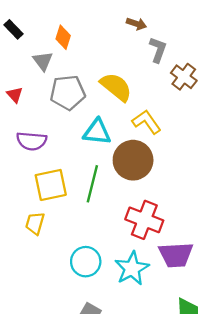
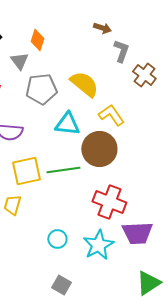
green line: (92, 184) -> (63, 170), turned 68
cyan circle: (86, 262) -> (57, 239), size x0.7

